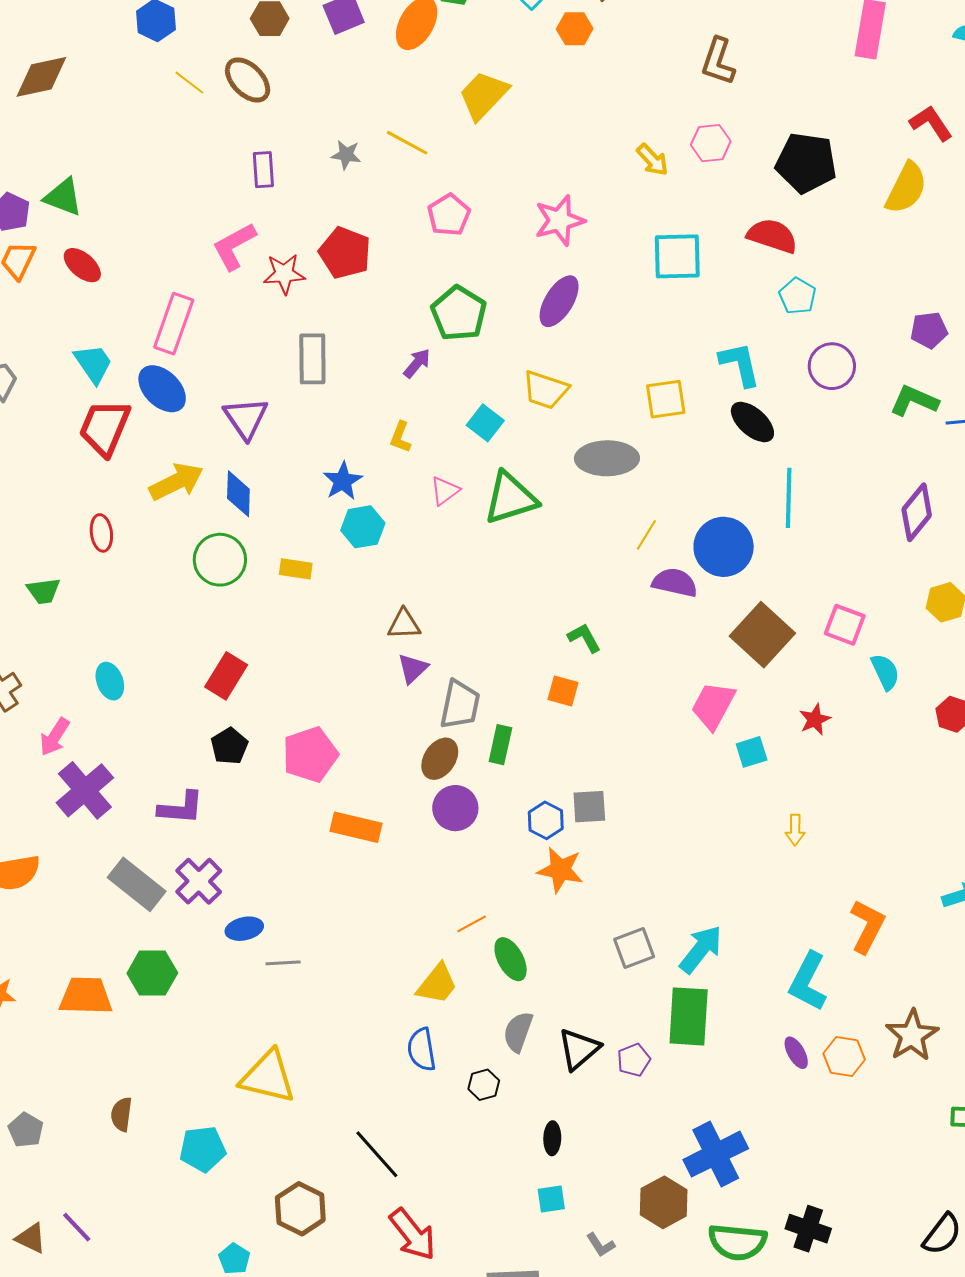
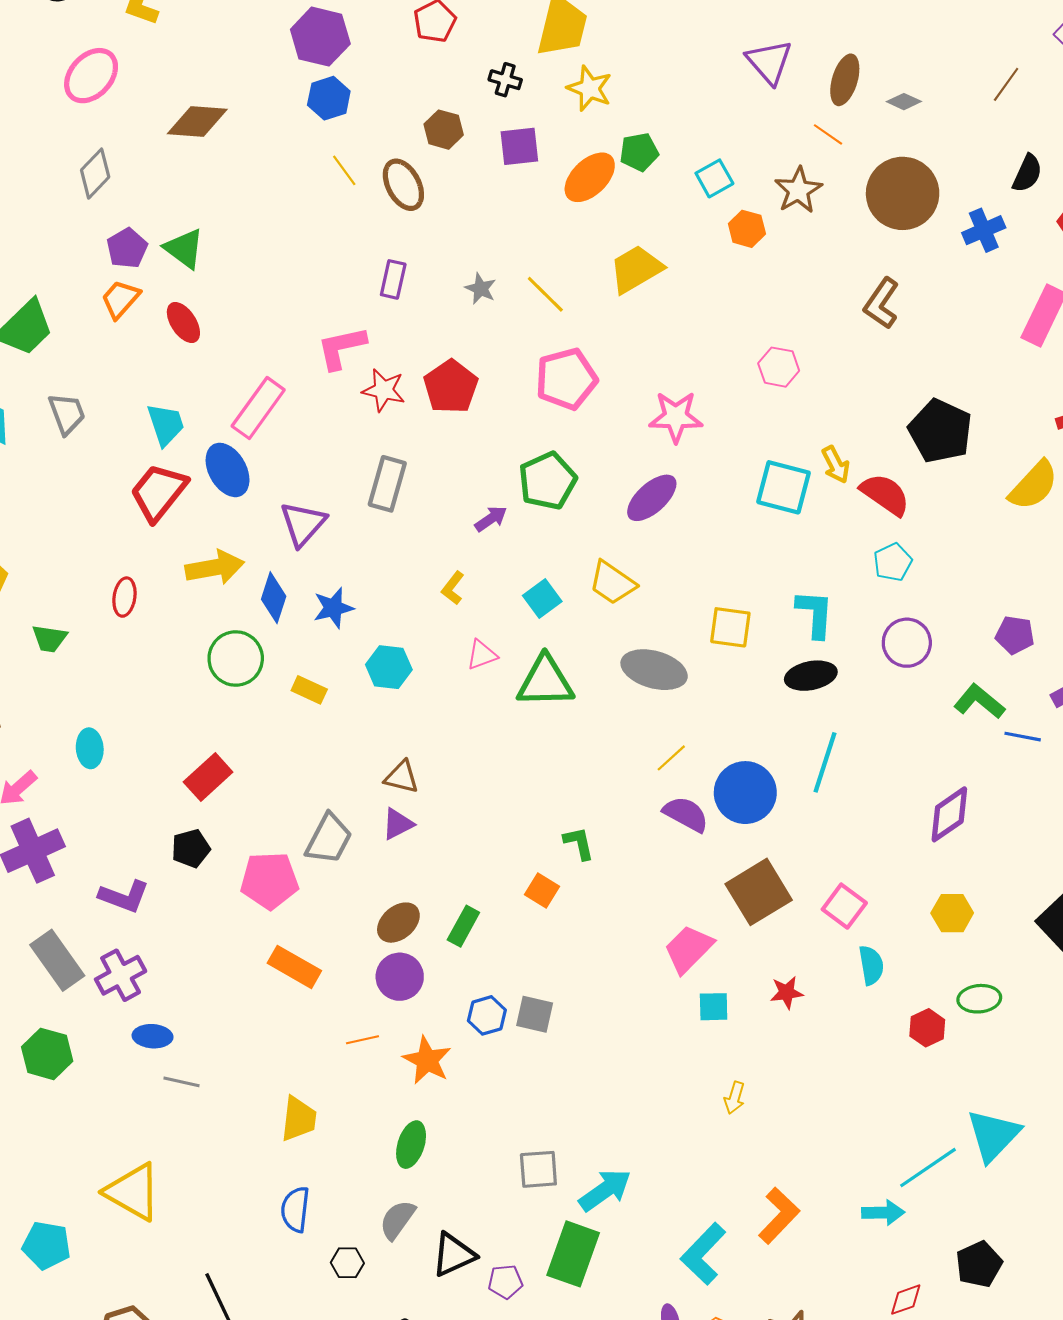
pink hexagon: (711, 143) -> (779, 367), moved
yellow arrow: (652, 160) -> (836, 465), moved
pink pentagon: (449, 215) -> (566, 379), size x1.4
black ellipse: (752, 422) -> (811, 676), turned -69
blue star: (343, 481) -> (333, 608), moved
gray trapezoid: (460, 705) -> (329, 839), moved
orange star: (560, 870) -> (427, 1060), moved
orange line: (472, 924) -> (363, 1040), moved
green ellipse: (511, 959) -> (411, 1145), turned 30
yellow trapezoid: (437, 984) -> (299, 1119), moved, turned -48

